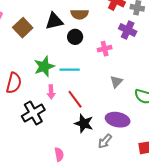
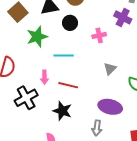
green star: (44, 66) -> (37, 37), moved
red line: (75, 99) -> (68, 85), turned -42
black star: (84, 123) -> (62, 111), moved
gray arrow: (105, 141) -> (97, 128), turned -35

